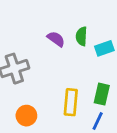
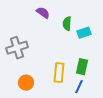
purple semicircle: (56, 39) -> (43, 13), moved

